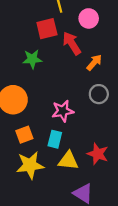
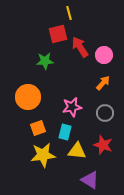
pink circle: (89, 18) -> (104, 55), moved
orange arrow: (94, 62) -> (103, 83), moved
gray circle: (99, 94) -> (105, 113), moved

